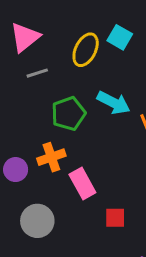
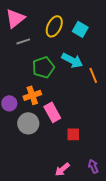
cyan square: (120, 37) -> (80, 29), moved
gray circle: (37, 221) -> (28, 123), moved

